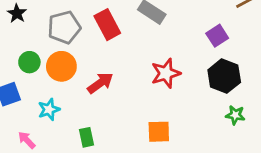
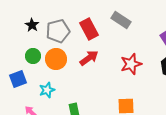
black star: (17, 13) -> (32, 25), moved
red arrow: (100, 83) -> (89, 58), moved

